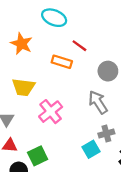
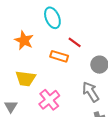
cyan ellipse: (54, 18) -> (52, 18), turned 45

